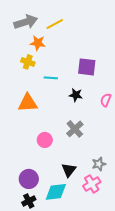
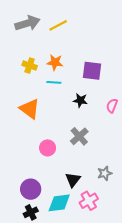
orange star: (38, 43) -> (55, 62), moved
orange triangle: (28, 103) -> (30, 109), turned 40
pink cross: (92, 184) -> (89, 201), moved

